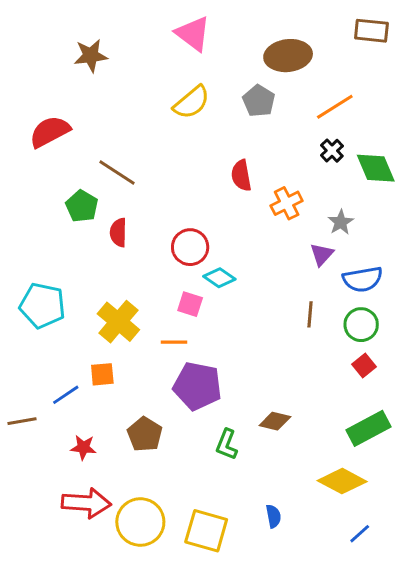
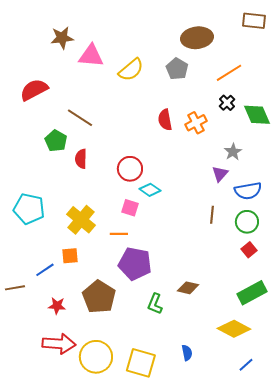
pink triangle: (193, 34) -> (91, 56), moved, turned -32
orange cross: (287, 203) -> (196, 123), moved
brown pentagon: (145, 434) -> (99, 297), size x1.4

